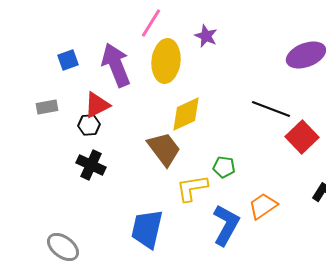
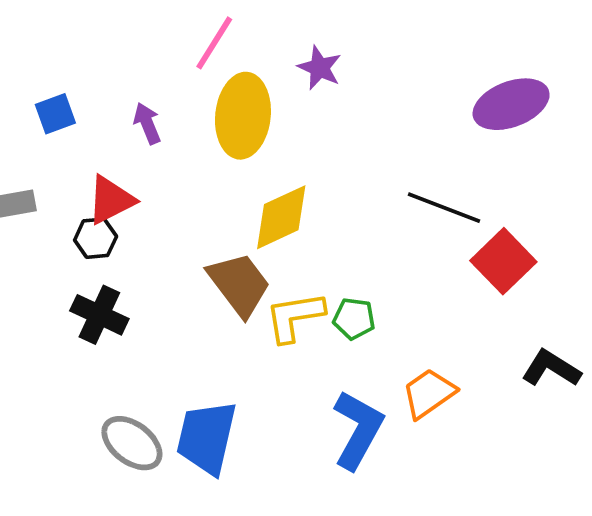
purple arrow: (116, 65) -> (147, 123), size x0.5
yellow L-shape: (192, 188) -> (295, 317), moved
gray ellipse: (63, 247) -> (132, 443), moved

